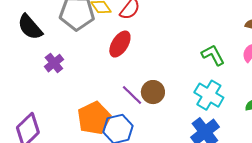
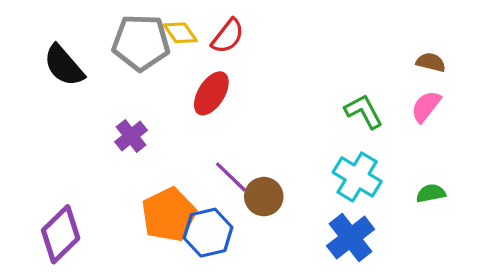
purple cross: (54, 63) -> (131, 136), moved
brown circle: (153, 92) -> (264, 197), moved

